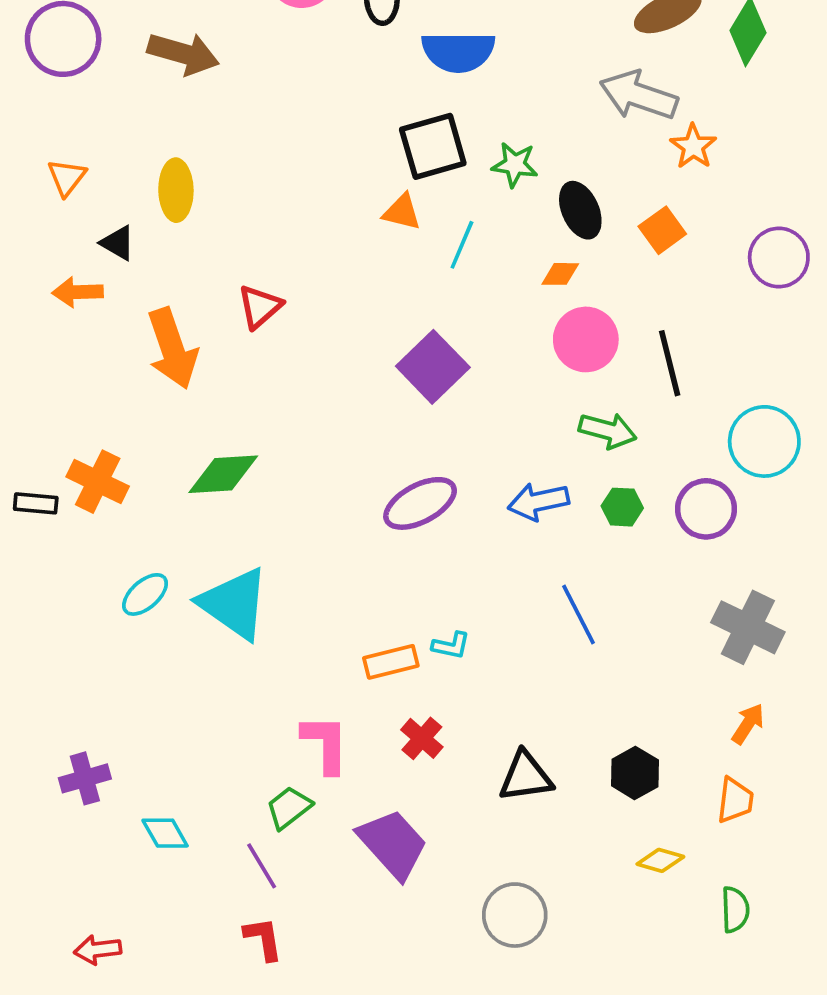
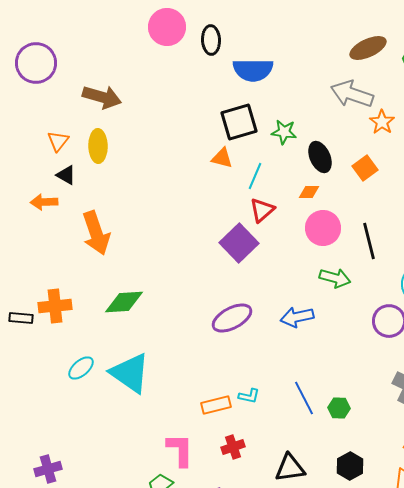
brown arrow: (183, 54) -> (102, 97), moved
orange triangle: (67, 177) -> (58, 141), moved
red triangle: (260, 307) -> (262, 210), moved
orange cross: (98, 482) -> (55, 306), turned -32
green hexagon: (622, 507) -> (339, 408), moved
blue line: (579, 615) -> (304, 398), moved
red cross: (422, 738) -> (233, 447), turned 30

